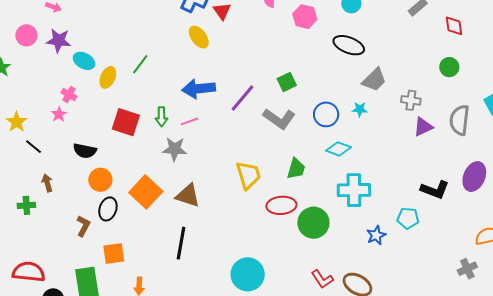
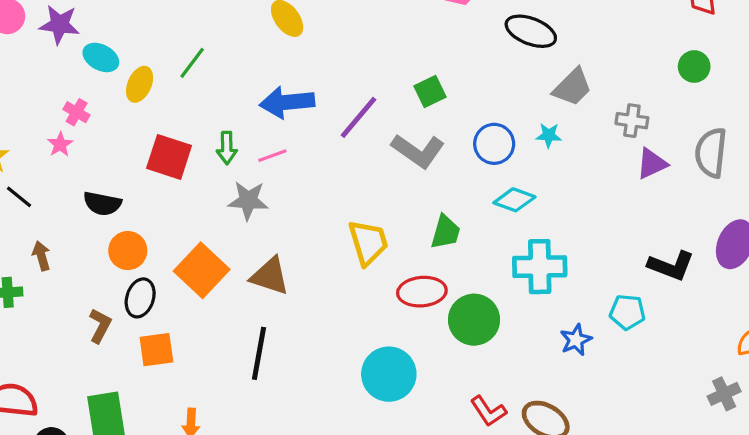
orange square: (114, 254) -> (156, 350), moved
cyan circle: (248, 274) -> (389, 374), moved

